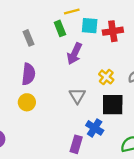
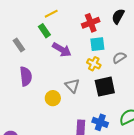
cyan square: (90, 26) -> (97, 44), moved
purple arrow: (74, 54) -> (62, 50), turned -72
yellow circle: (27, 102) -> (53, 98), moved
blue cross: (95, 128) -> (100, 122), moved

